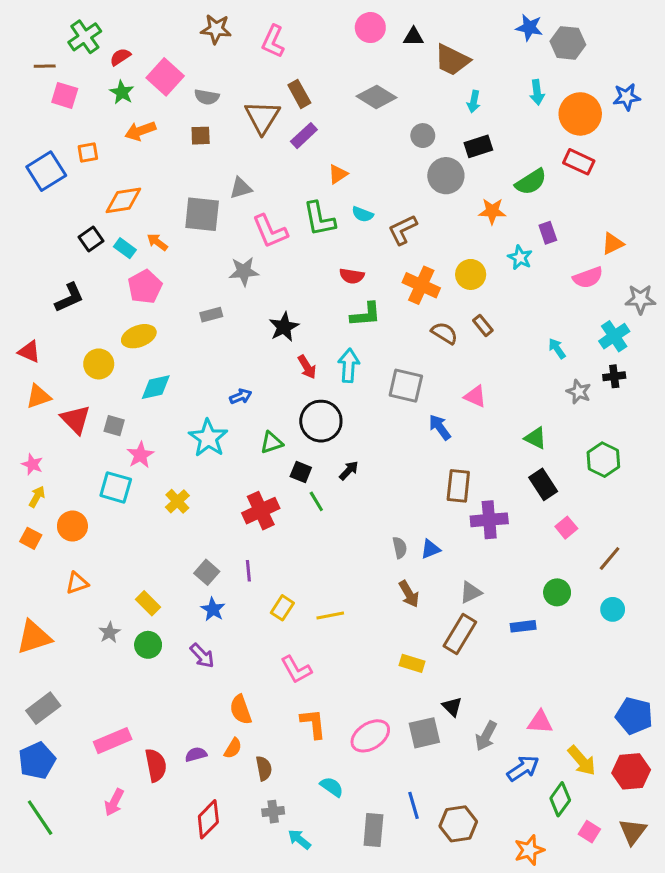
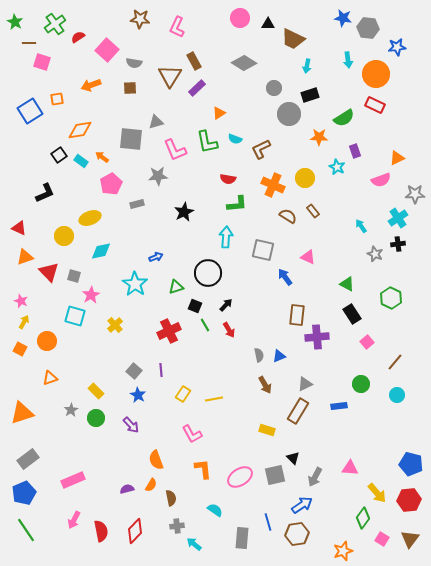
green star: (122, 92) -> (15, 22), moved
blue star: (626, 97) -> (397, 47), moved
pink pentagon: (145, 287) -> (111, 184), moved
red arrow: (307, 367) -> (229, 330), moved
red semicircle: (156, 765) -> (101, 531), moved
blue arrow: (523, 768) -> (302, 505), moved

